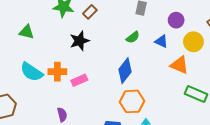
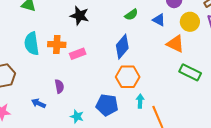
black star: (79, 41) -> (80, 16), turned 30
cyan semicircle: (31, 72) -> (32, 44), turned 45

